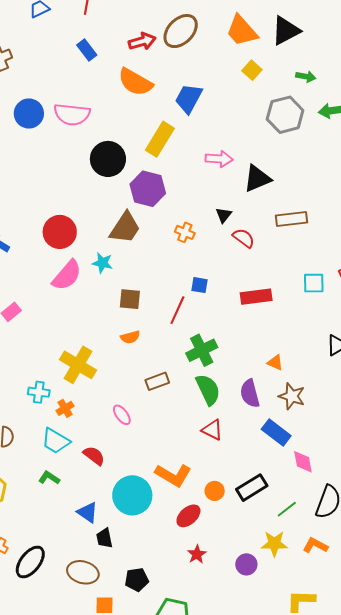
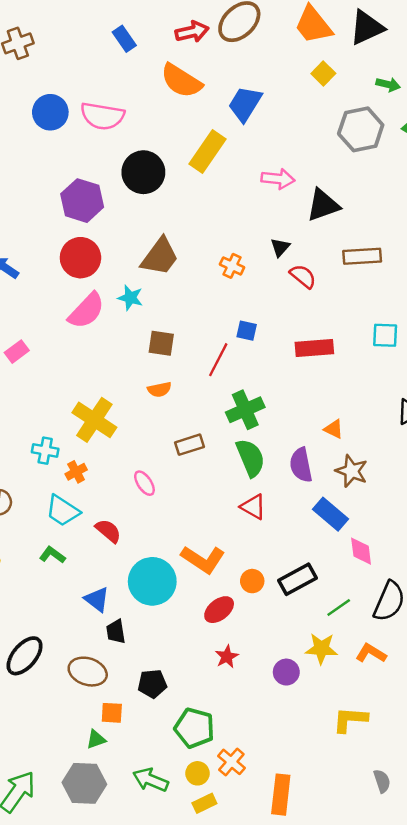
purple hexagon: (148, 189) -> (82, 201), moved

